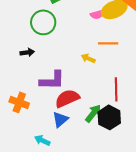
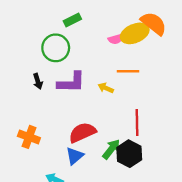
black arrow: (27, 52) -> (38, 81), turned 80
purple L-shape: (52, 80) -> (71, 82), moved

